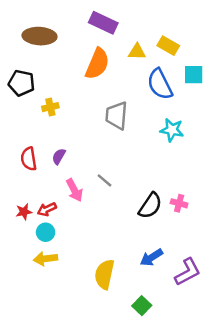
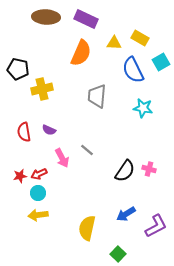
brown ellipse: (40, 36) -> (46, 17), moved
cyan square: (194, 75) -> (161, 62), turned -30
yellow cross: (50, 107) -> (42, 89), size x1.5
purple semicircle: (59, 156) -> (49, 130), turned -96

